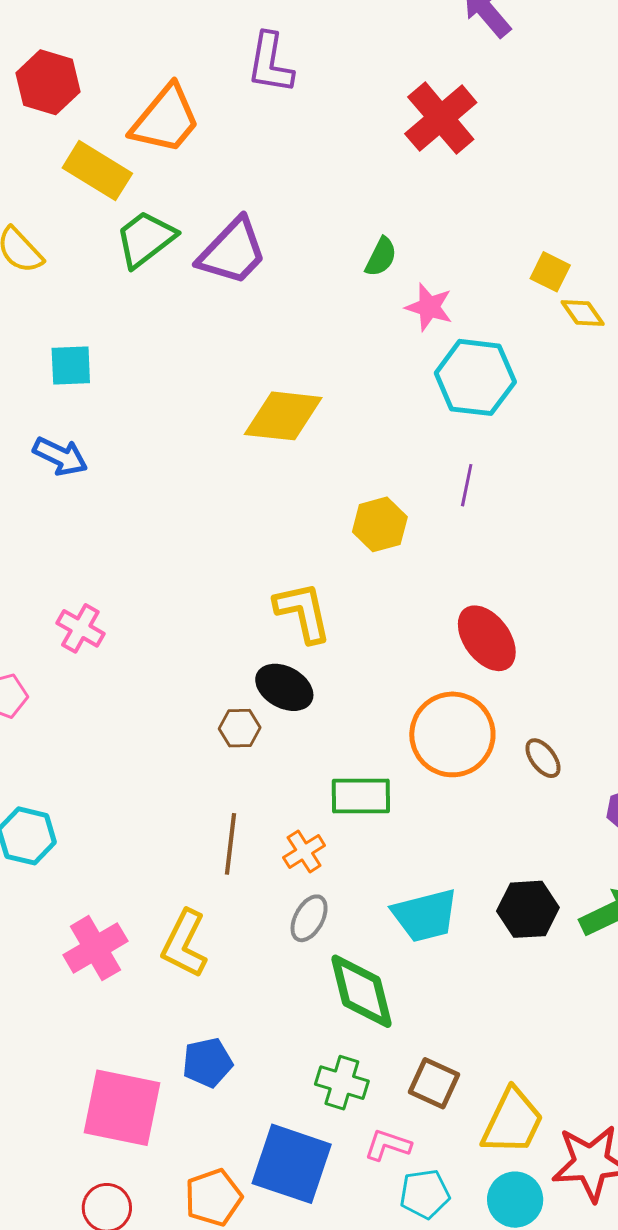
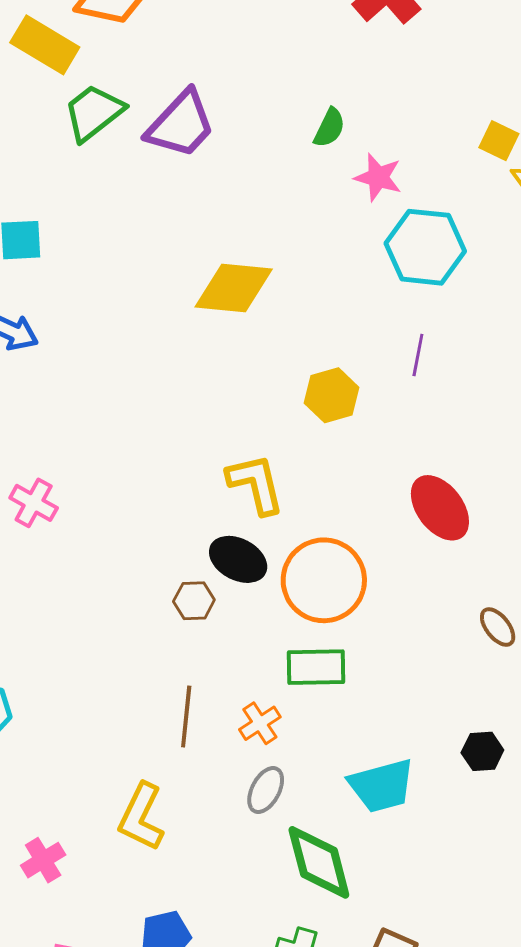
orange circle: (452, 734) -> (324, 580), moved
black hexagon: (528, 909) -> (482, 751), moved, size x0.7
pink cross: (95, 948) -> (43, 860), moved, size x0.7

